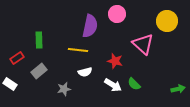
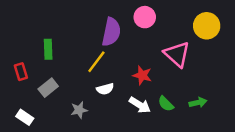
yellow line: (78, 50) -> (96, 62), turned -60
red rectangle: (17, 58) -> (21, 72), turned -72
white rectangle: (10, 84) -> (25, 117), moved
green arrow: (178, 89) -> (198, 103), moved

